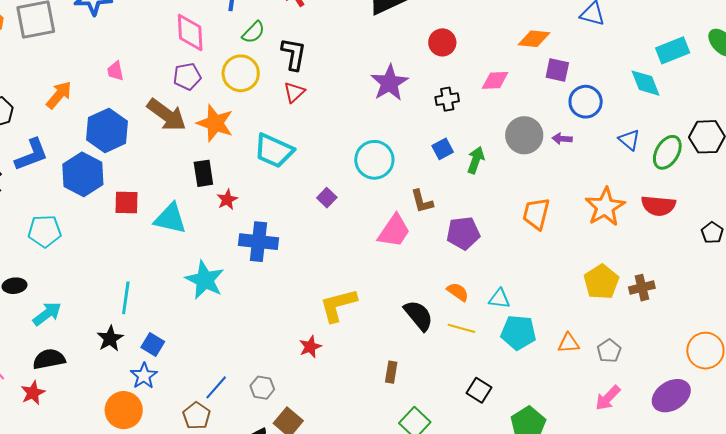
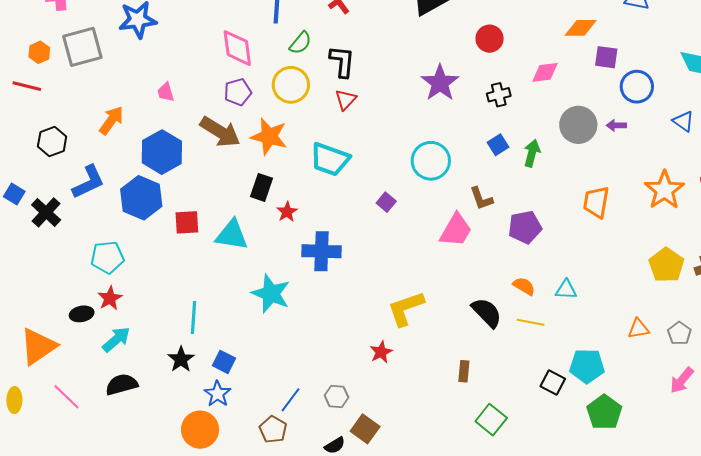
black rectangle: (203, 173) -> (261, 187), turned 32
cyan pentagon: (518, 333) -> (587, 366), moved
red star: (33, 393) -> (110, 298), moved

